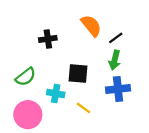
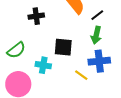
yellow line: (83, 108) -> (81, 75), moved

